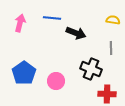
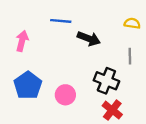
pink arrow: (20, 23) -> (22, 41), moved
red cross: (107, 94) -> (112, 110), moved, turned 36

